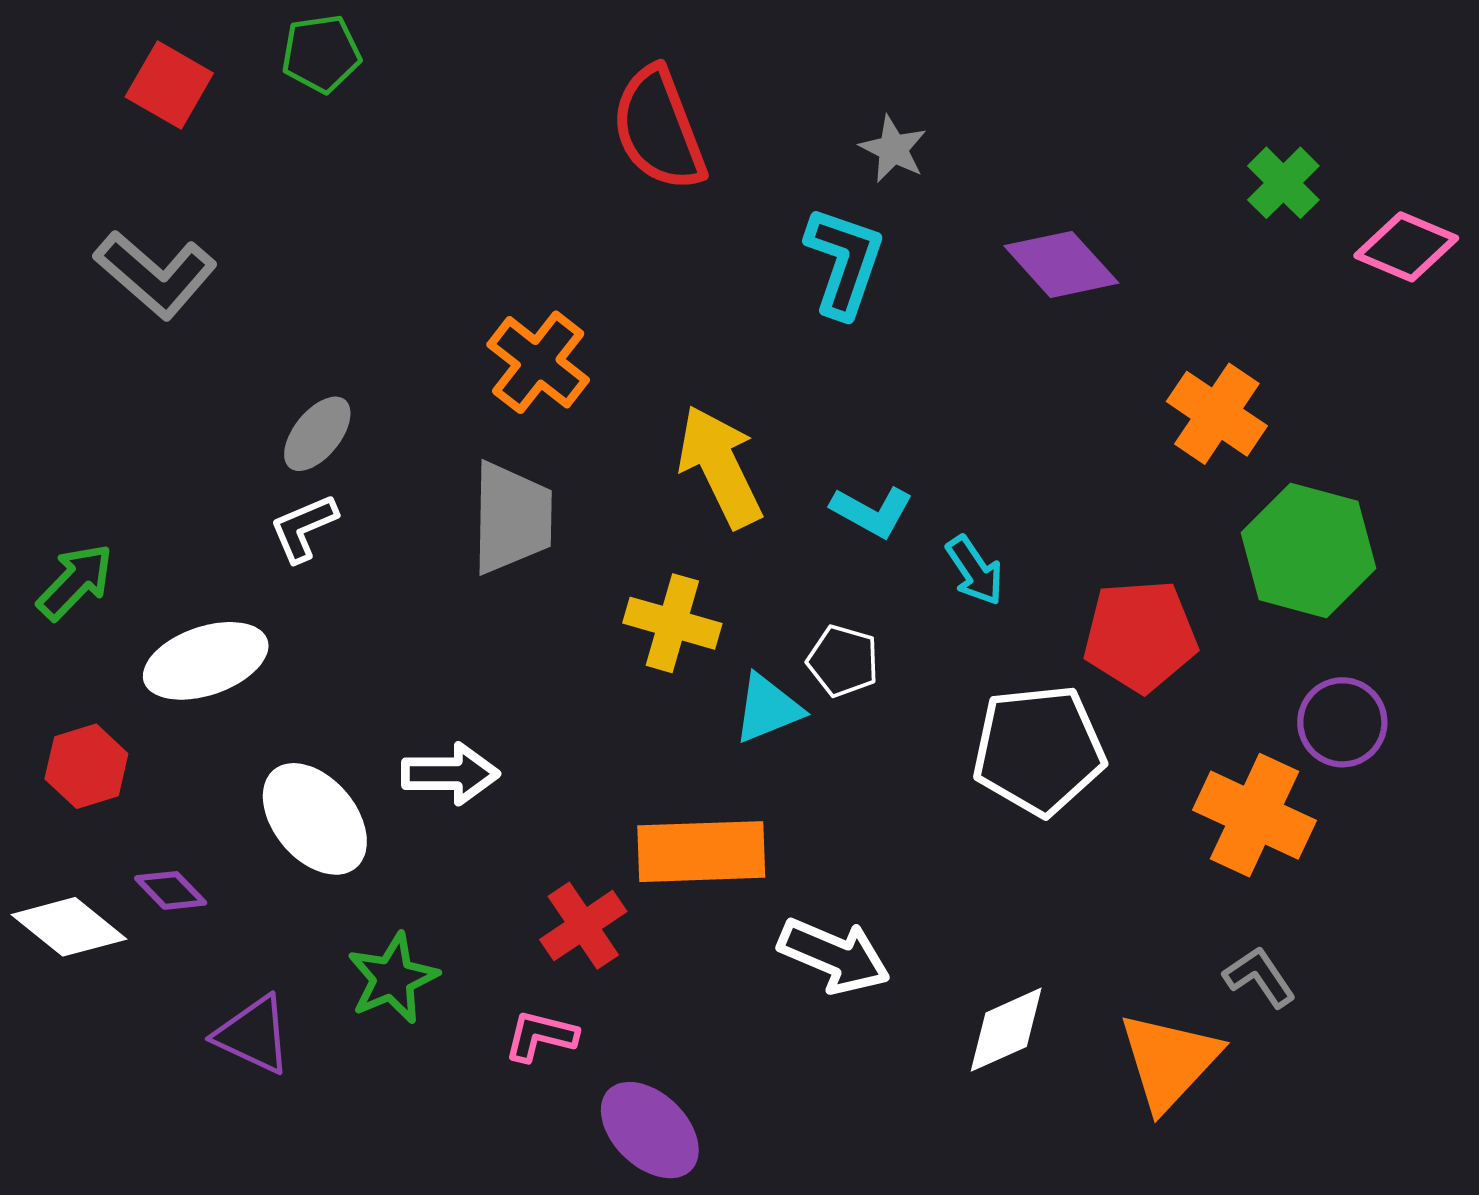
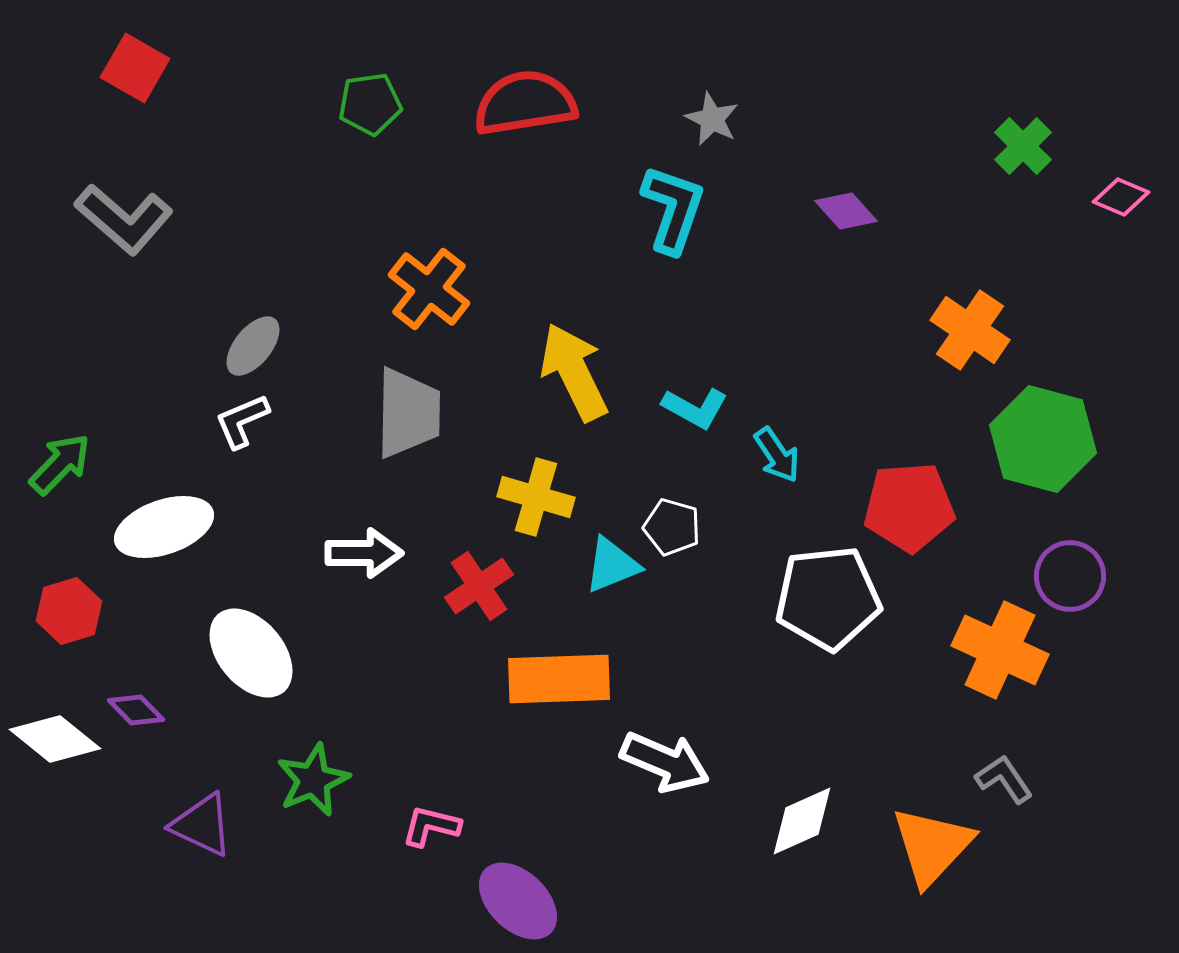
green pentagon: (321, 54) -> (370, 104), moved
red semicircle: (659, 129) -> (525, 103), turned 102
pink diamond: (1406, 247) -> (1121, 197), size x0.7
purple diamond: (1061, 264) -> (846, 211), size x0.7
white arrow: (450, 774) -> (364, 553), moved
red cross: (583, 926) -> (479, 586), moved

